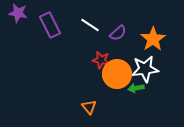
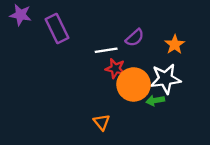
white line: (90, 25) -> (106, 50), moved, turned -42
orange star: (153, 39) -> (175, 45), size x0.7

